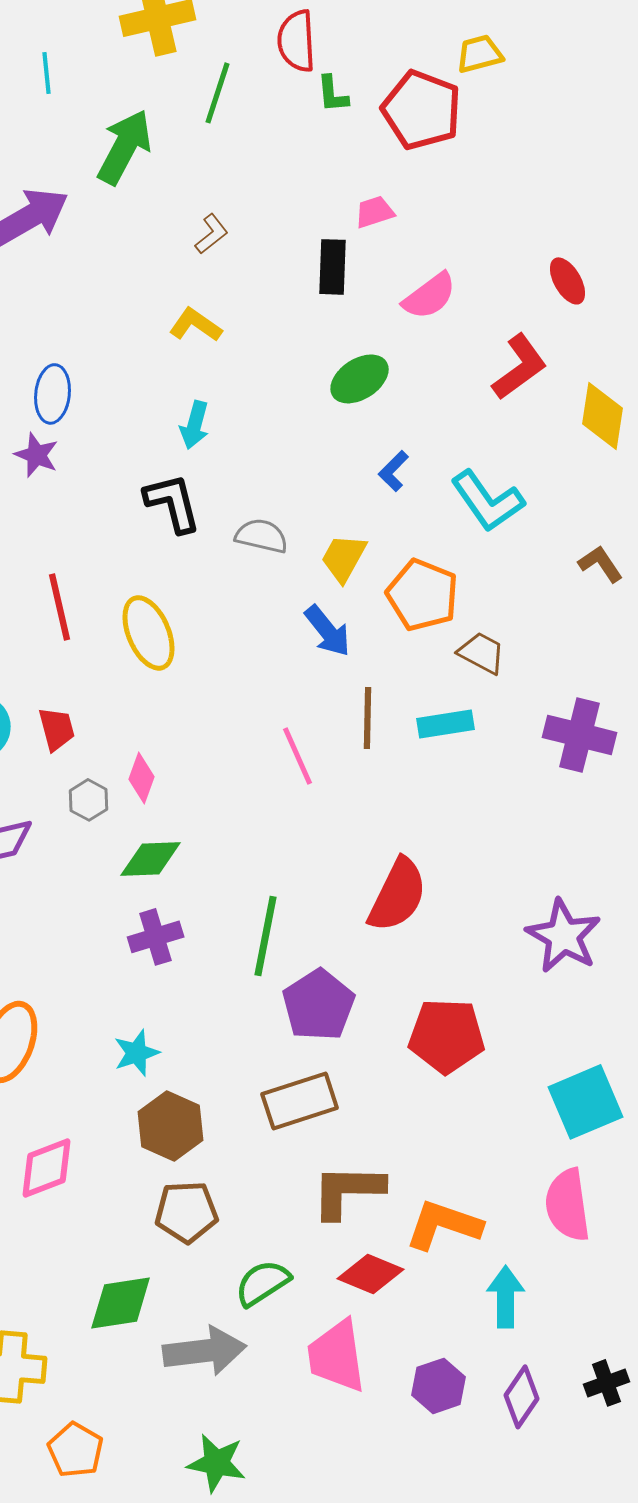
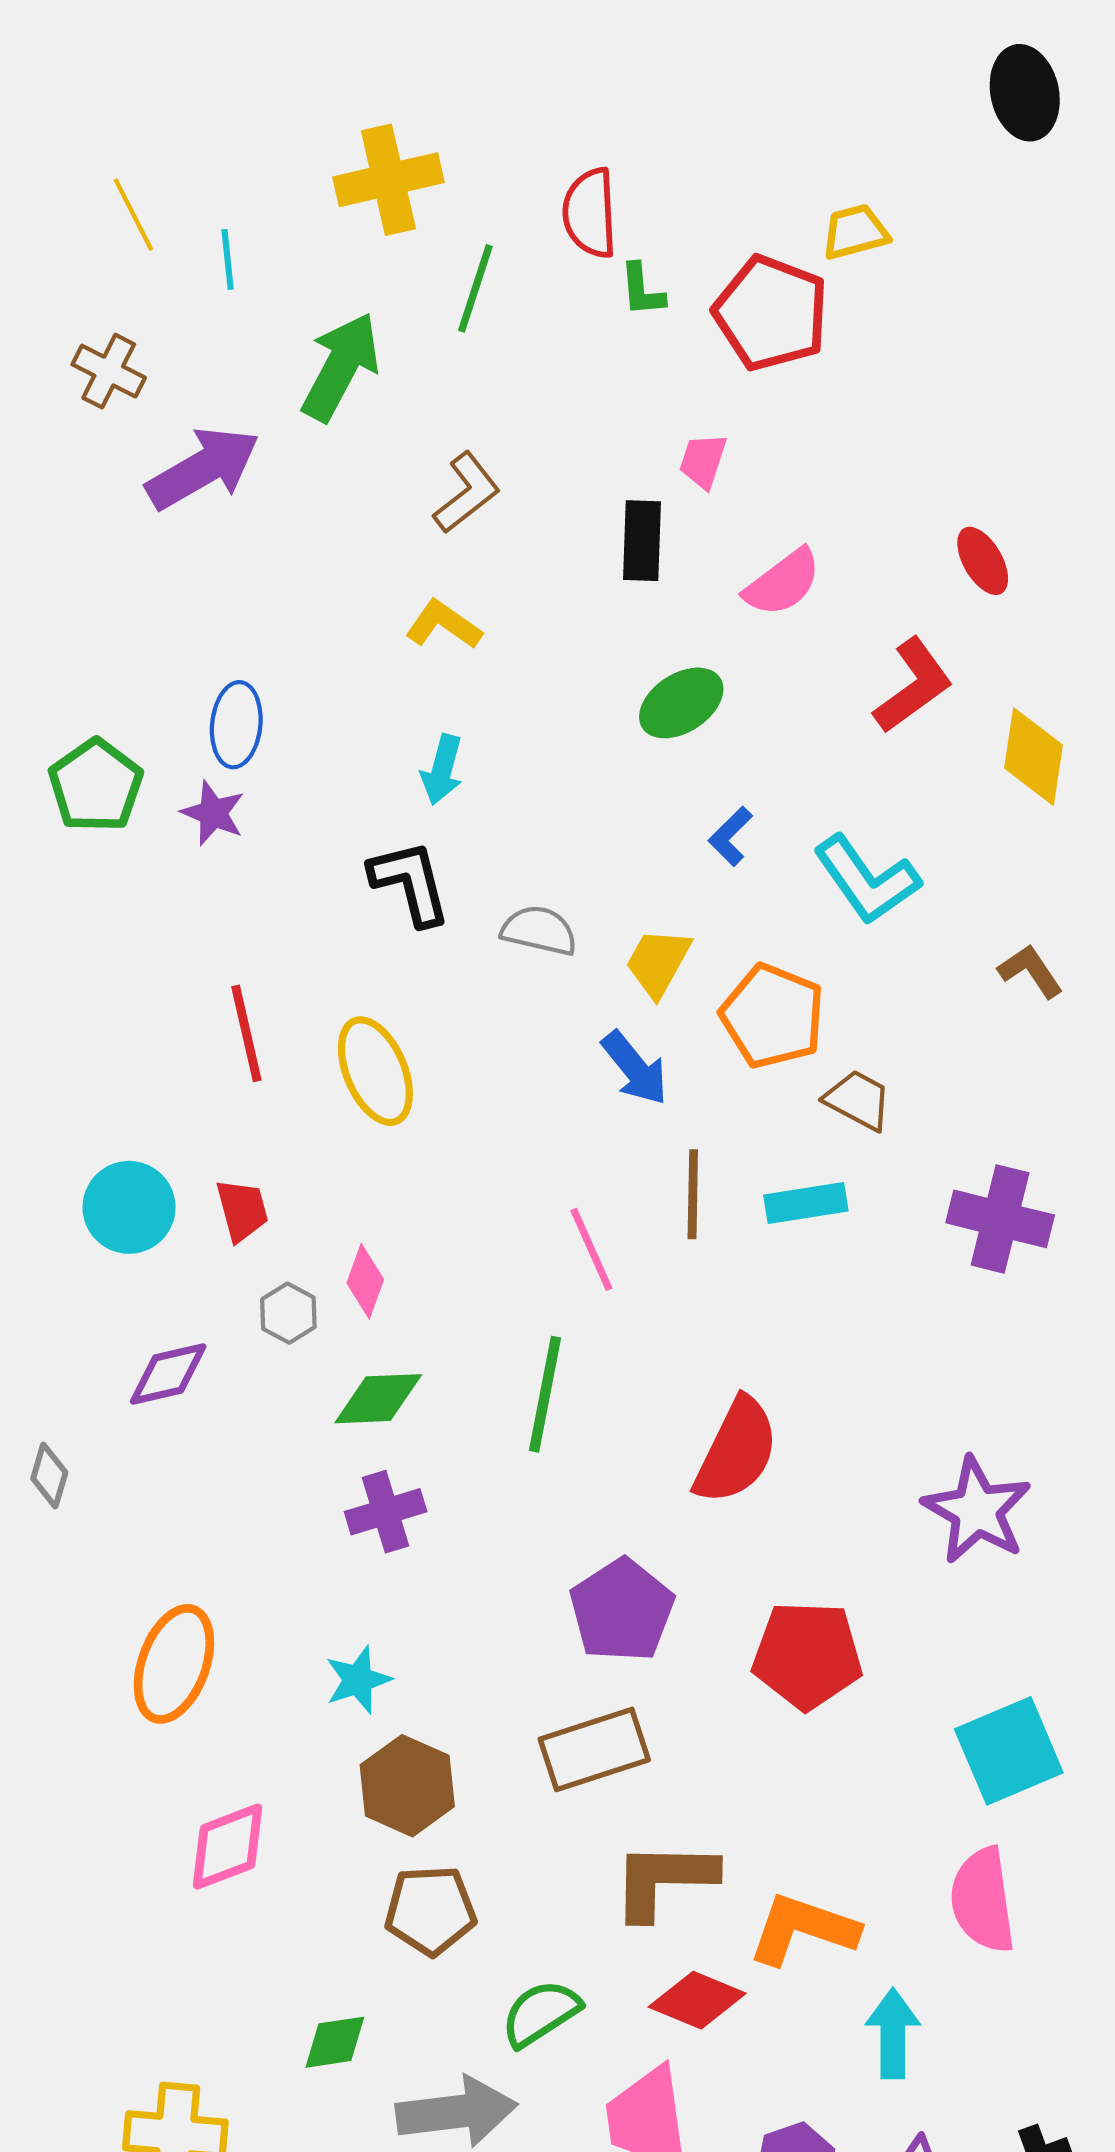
pink trapezoid: (375, 212) -> (703, 461), turned -54
brown L-shape: (212, 234) -> (467, 493), size x1.4
green line: (266, 936) -> (545, 1394), moved
green diamond: (121, 1303) -> (335, 2042), size x0.7

